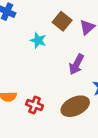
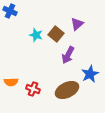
brown square: (62, 21) -> (56, 34), moved

